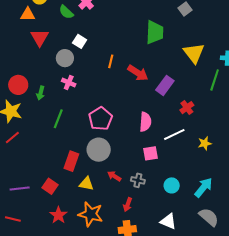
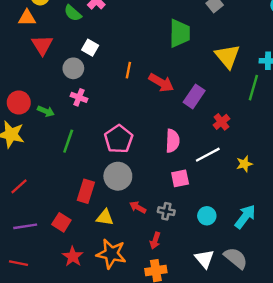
green arrow: (41, 93) -> (46, 111), turned -80
red line: (12, 138) -> (19, 186), moved
gray semicircle: (209, 217) -> (236, 258), moved
white triangle: (168, 221) -> (204, 259), turned 30

